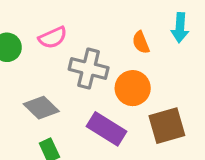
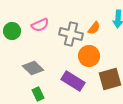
orange semicircle: (141, 42) -> (94, 28), turned -120
gray cross: (89, 69) -> (71, 34), moved

